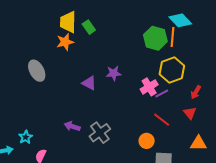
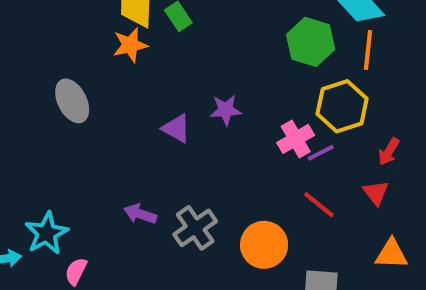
orange line: (172, 37) -> (368, 50), moved
cyan star: (26, 137) -> (47, 233), size x1.5
orange circle: (147, 141) -> (264, 245), moved, size x1.5

